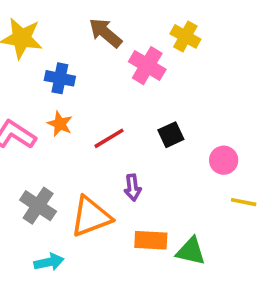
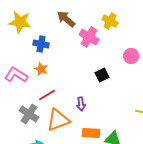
red line: (109, 138) -> (47, 95), moved
pink circle: (224, 160) -> (131, 56), moved

